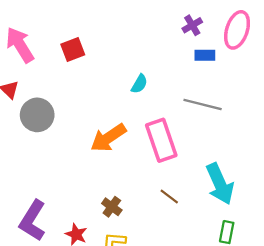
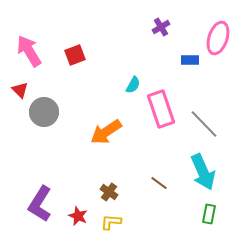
purple cross: (192, 25) -> (161, 27), moved
gray line: (203, 105) -> (204, 124), moved, turned 32
pink rectangle: (161, 140) -> (161, 109), moved

